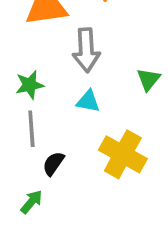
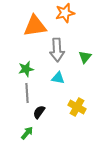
green triangle: (148, 79) -> (85, 57), moved
yellow cross: (123, 154) -> (77, 107), size x0.7

